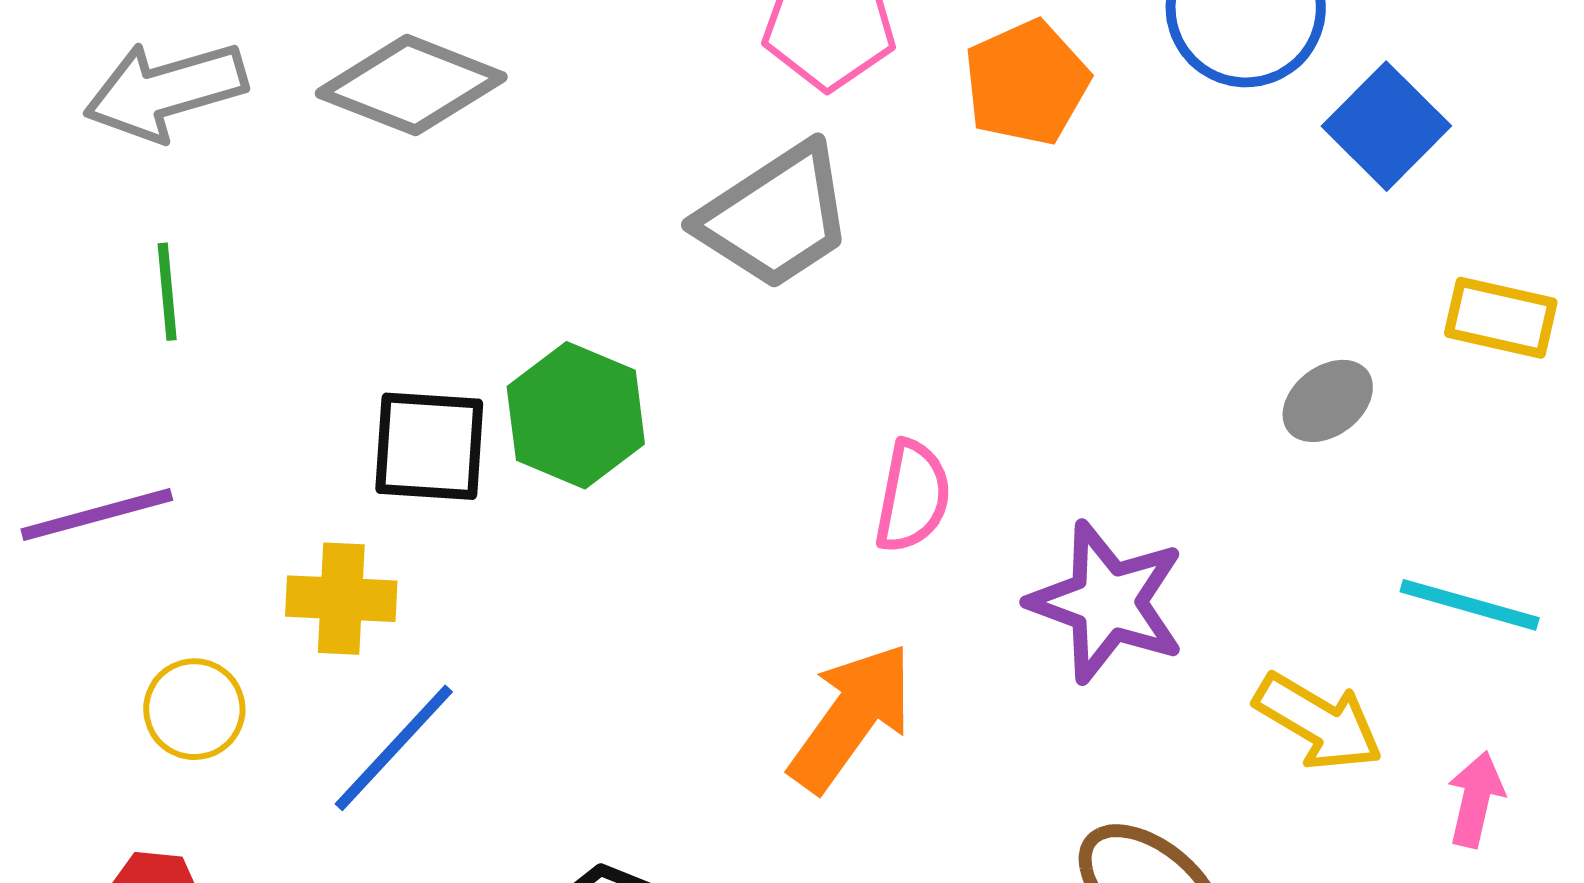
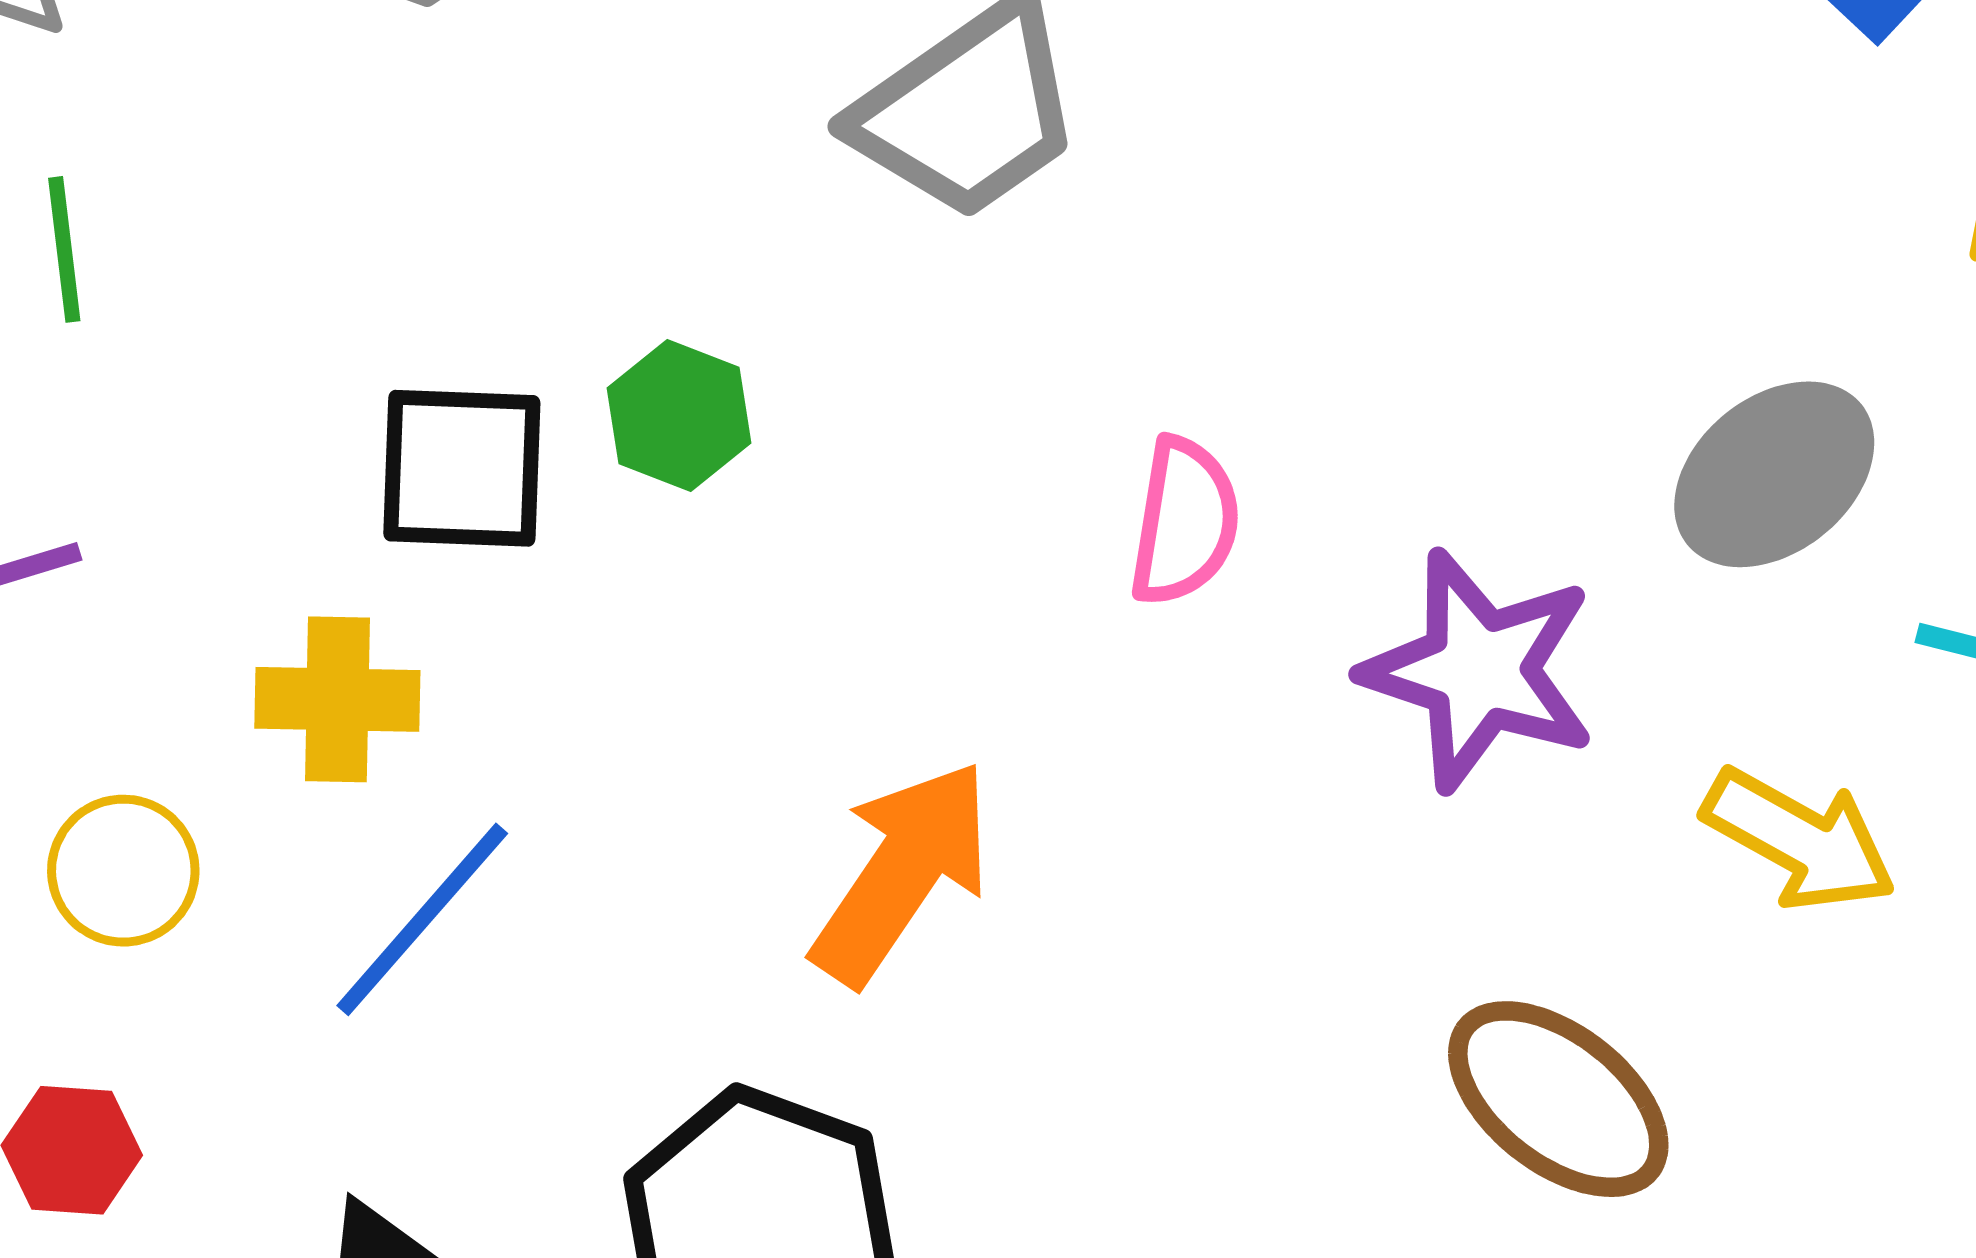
gray ellipse: (1328, 401) -> (1774, 474), moved, size x1.5
green hexagon: (576, 415) -> (679, 416), size x0.7
orange arrow: (851, 717) -> (902, 872), moved

